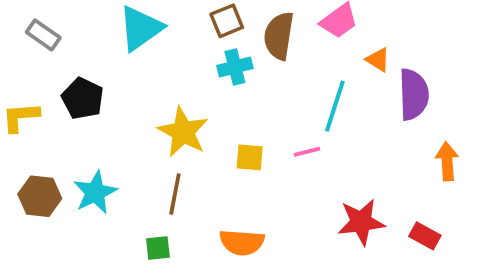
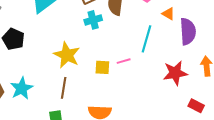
pink line: (307, 152) -> (124, 61), moved
red star: (361, 222) -> (175, 73), moved

